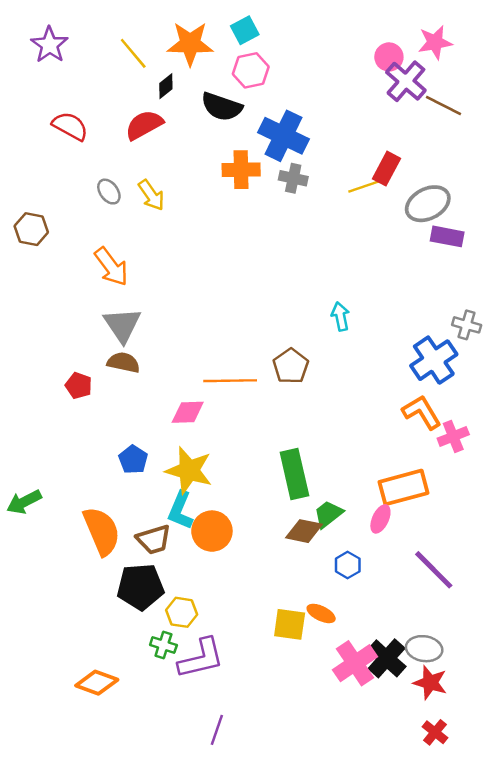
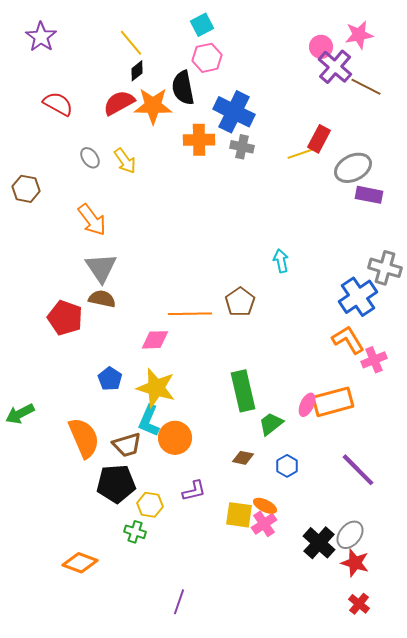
orange star: (190, 44) -> (153, 106), moved
yellow line: (133, 53) -> (131, 43), moved
black semicircle: (222, 107) -> (183, 88), turned 60
gray cross: (467, 325) -> (385, 268), size x1.4
red pentagon: (79, 386) -> (65, 318), size x1.6
pink ellipse: (380, 519) -> (307, 405), moved
brown diamond: (304, 531) -> (243, 458), moved, size x0.7
gray ellipse: (424, 649) -> (350, 535), turned -60
purple L-shape: (201, 658) -> (194, 491), moved, size x0.6
pink cross: (355, 663) -> (264, 524), moved, size x0.7

